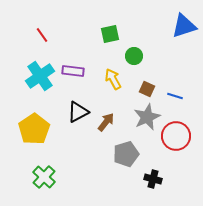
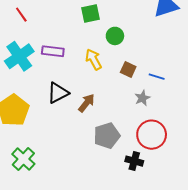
gray star: (147, 117) -> (142, 98), moved, size x0.6
red circle: (176, 136) -> (152, 135), moved

